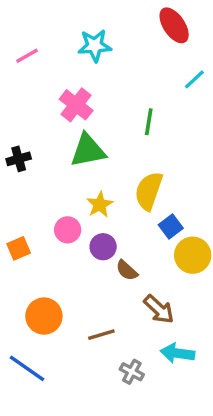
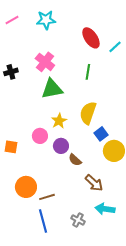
red ellipse: (174, 25) -> (91, 38), moved
cyan star: (95, 46) -> (46, 20), moved
pink line: (27, 56) -> (12, 20), moved
black cross: (19, 159) -> (11, 72), moved
orange square: (19, 248) -> (11, 147), turned 32
brown line: (101, 335) -> (47, 197), moved
blue line: (27, 368) -> (43, 221), moved, turned 40

